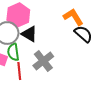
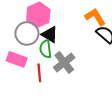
green semicircle: (13, 52) -> (46, 49), moved

